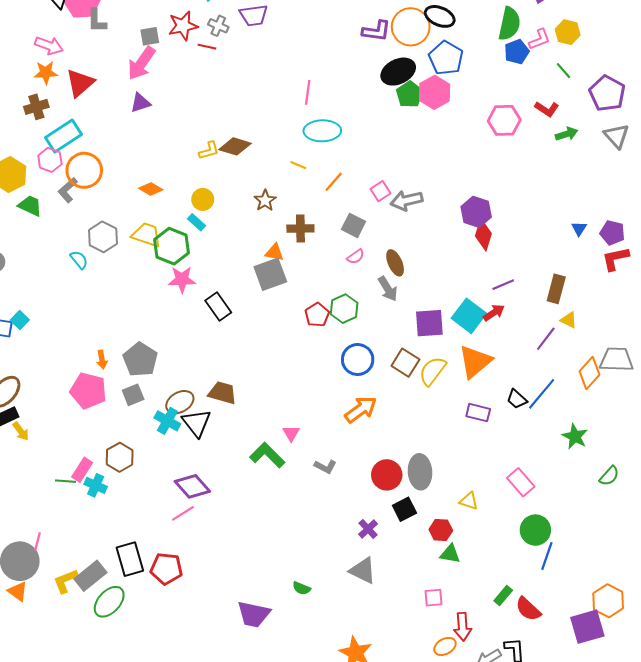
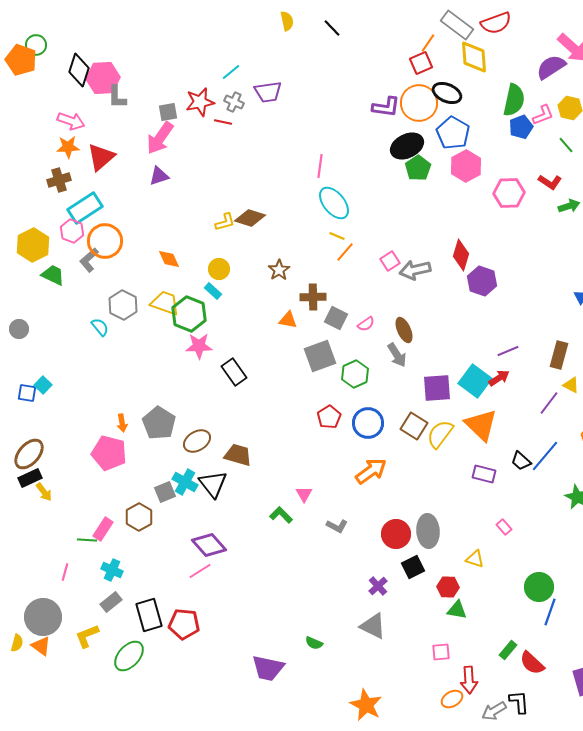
pink hexagon: (435, 92) -> (466, 166), moved
cyan ellipse: (322, 131) -> (334, 203), turned 52
yellow line: (298, 165) -> (337, 236), moved
orange diamond: (151, 189) -> (169, 259), turned 35
gray square: (353, 225) -> (336, 318), moved
red diamond: (483, 235) -> (461, 255), moved
gray square: (270, 274) -> (320, 356), moved
red pentagon: (317, 315) -> (329, 417), moved
orange triangle: (475, 362) -> (481, 425), turned -36
gray square: (133, 395) -> (165, 492), moved
brown ellipse: (180, 402) -> (197, 441), moved
green L-shape: (267, 455) -> (281, 515), size x0.7
pink rectangle: (521, 482) -> (504, 527), moved, size x0.6
cyan cross: (96, 485) -> (112, 570), moved
pink line: (37, 541) -> (65, 572), moved
gray rectangle: (90, 576) -> (111, 602), moved, size x0.7

